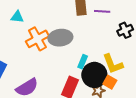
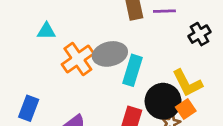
cyan rectangle: (83, 62) -> (132, 70), moved, size x1.5
orange square: (110, 82) -> (186, 109), turned 32

